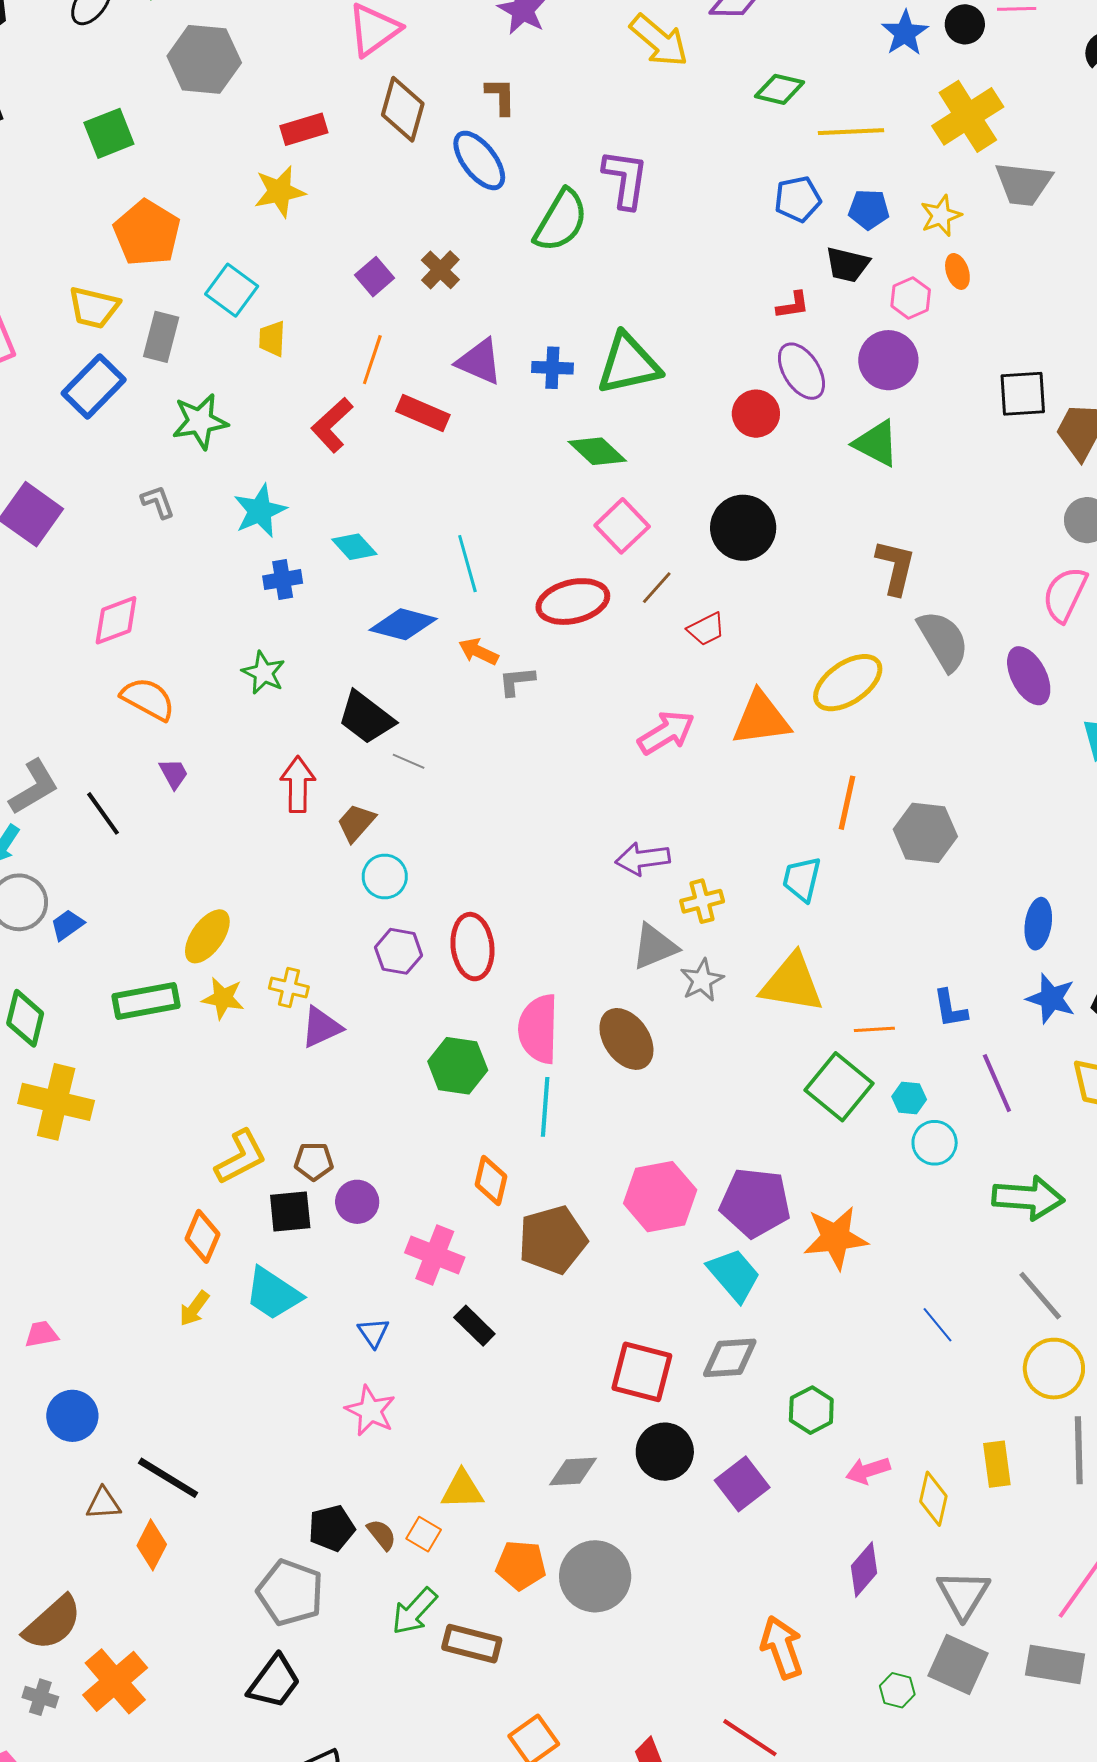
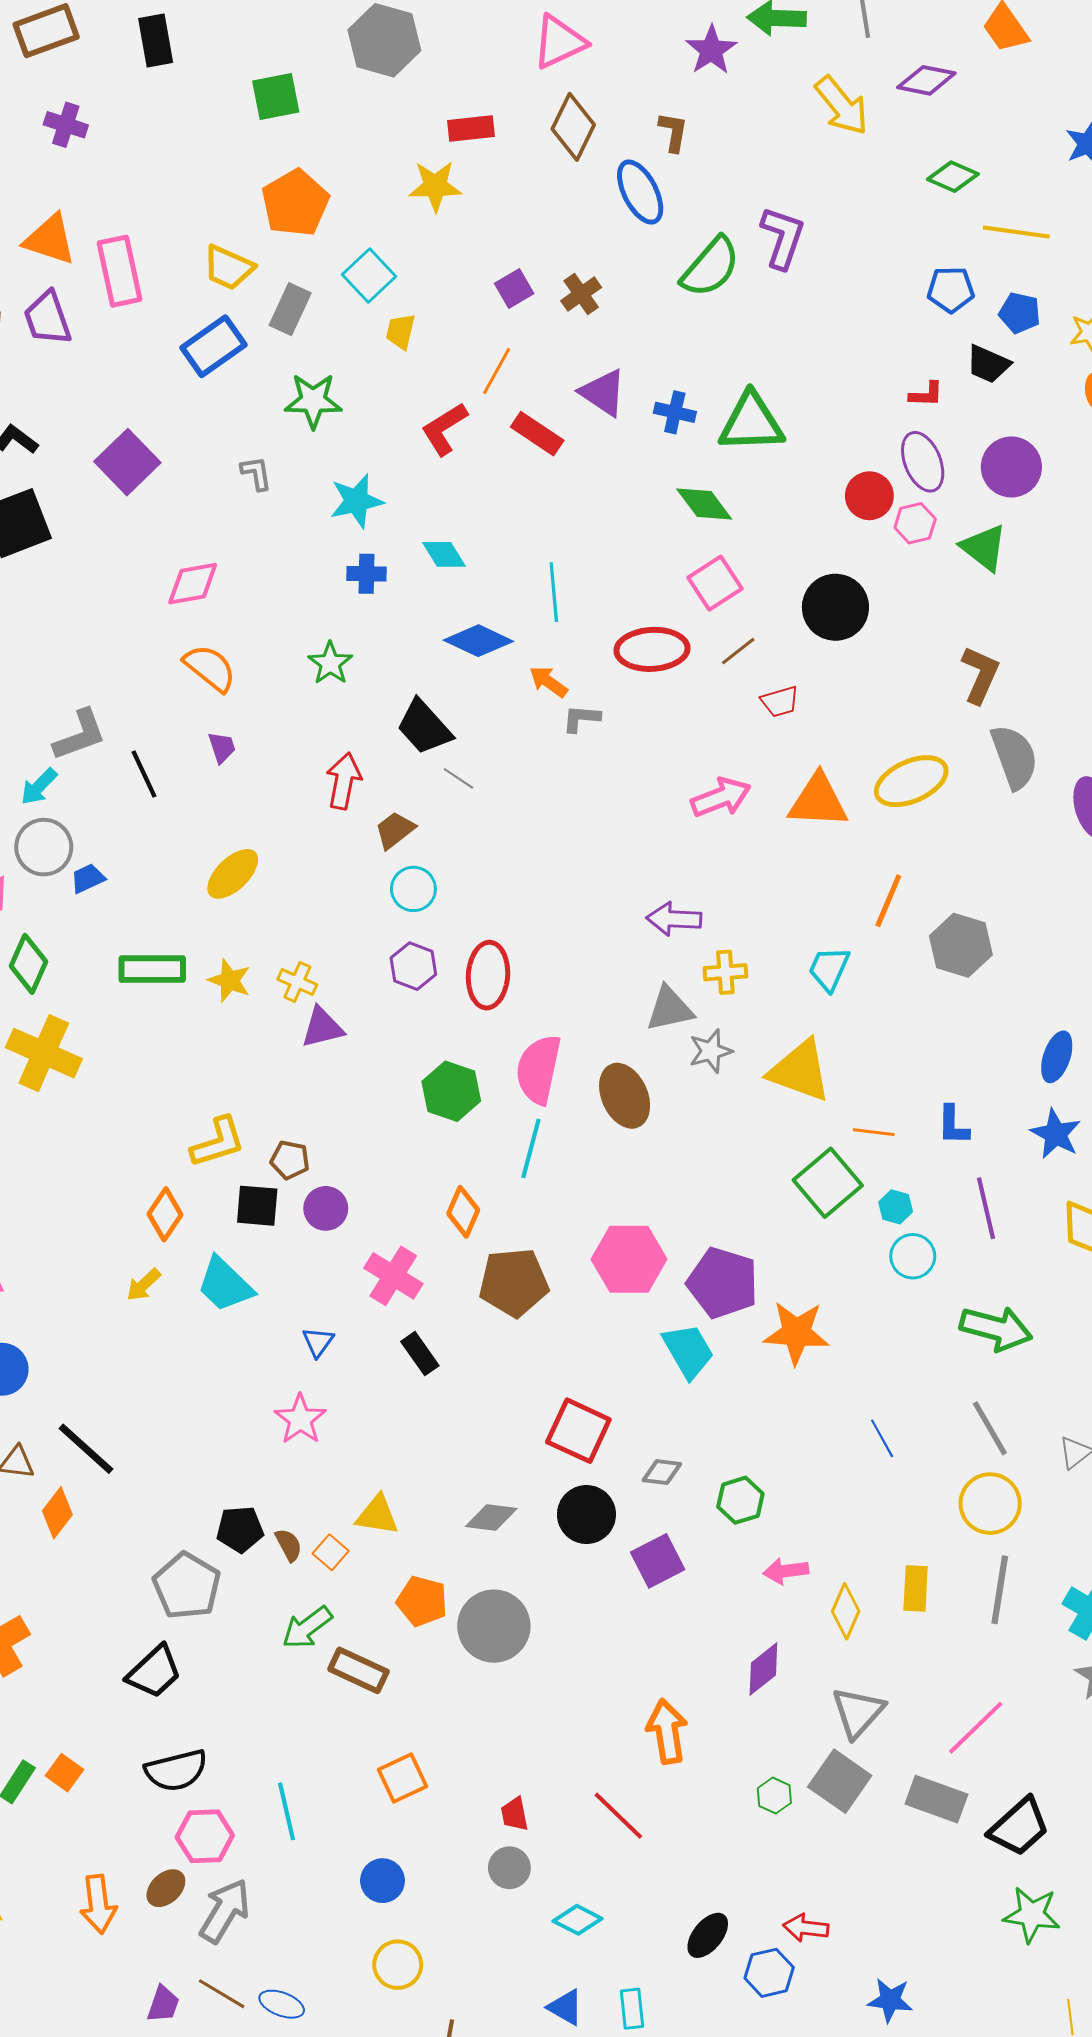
pink hexagon: (911, 298) -> (915, 523), moved
yellow ellipse: (207, 936) -> (233, 874), moved
gray diamond: (730, 1358) -> (662, 1472), moved, size x0.7

